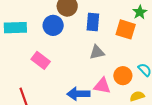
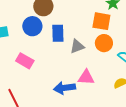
blue rectangle: (93, 22) -> (58, 33), moved
orange circle: (123, 76) -> (104, 43), moved

